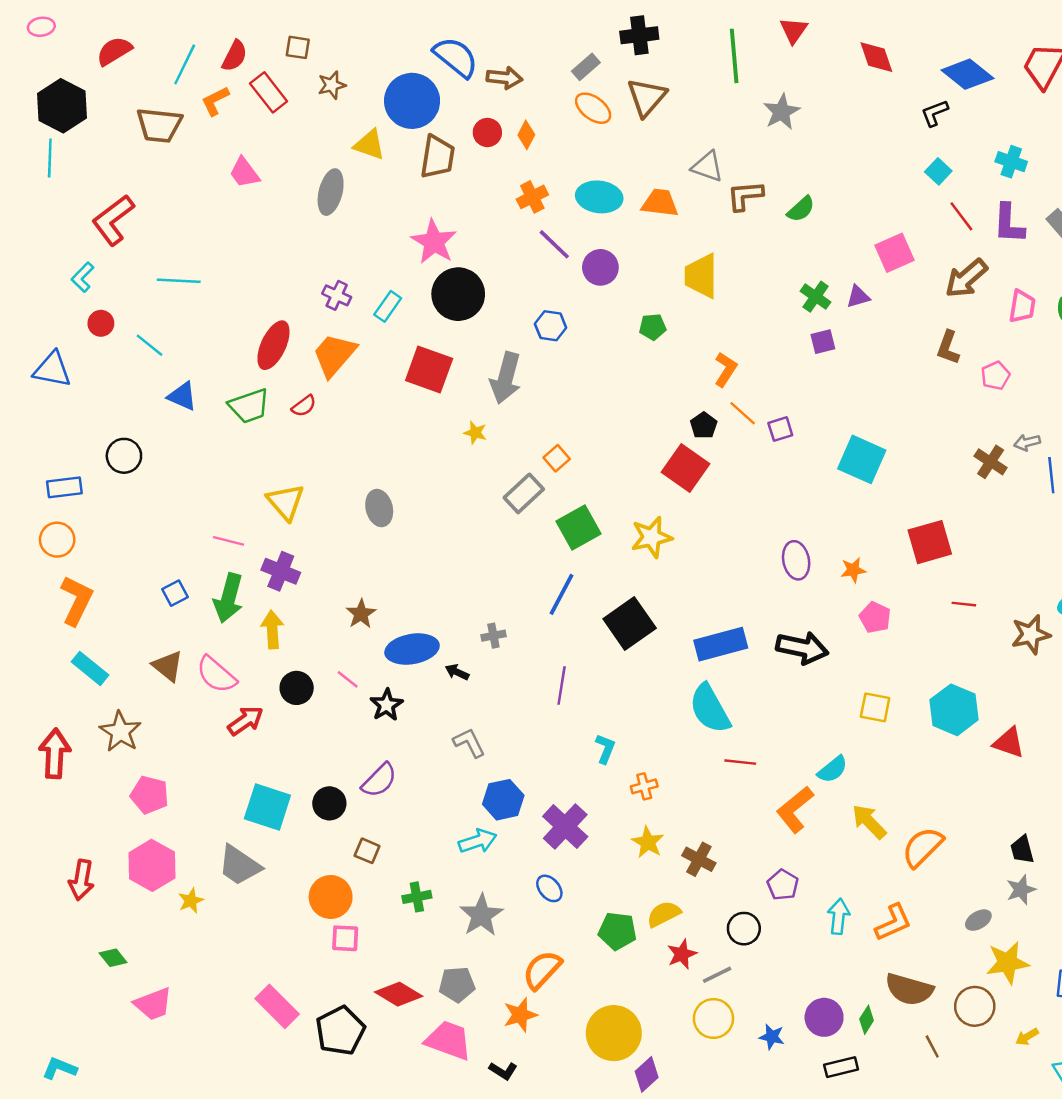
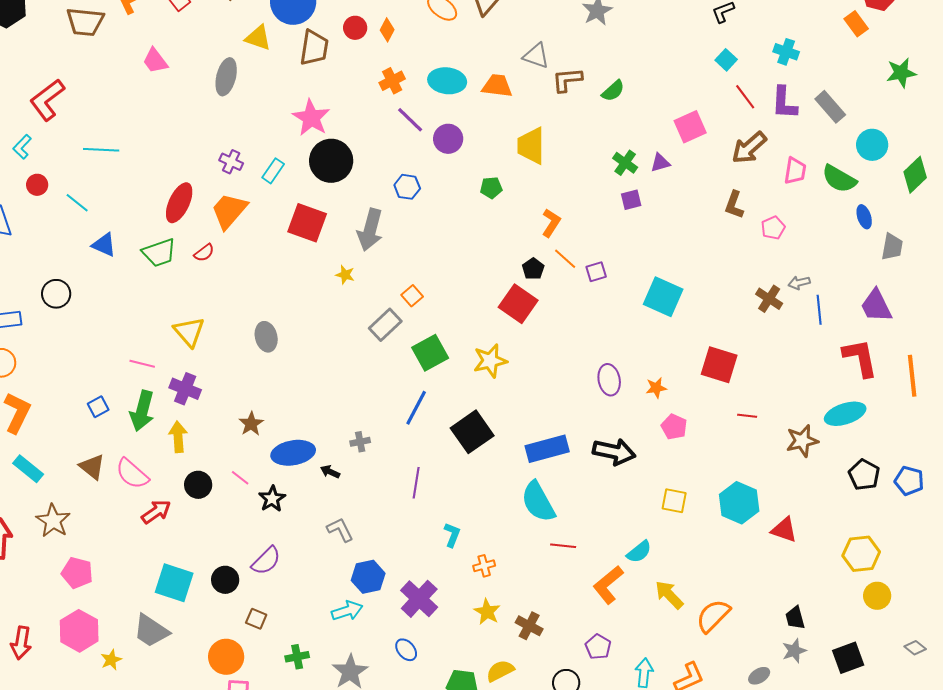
red square: (930, 542) -> (719, 365), turned 33

